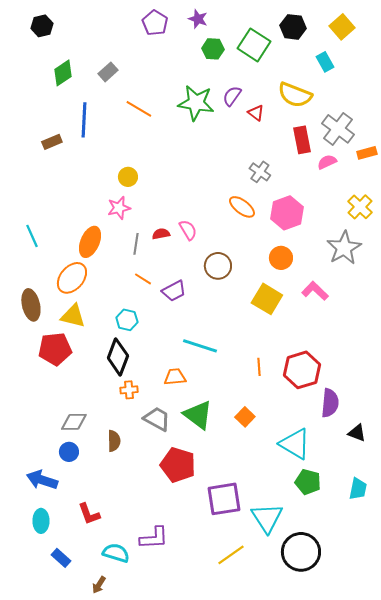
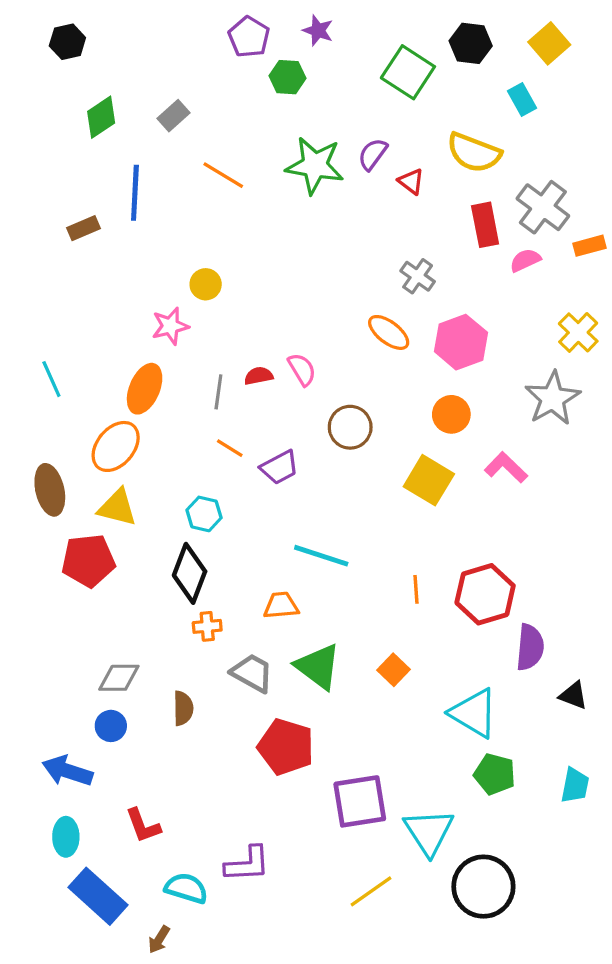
green hexagon: (213, 49) -> (287, 77), moved
pink star: (119, 208) -> (170, 326), moved
blue rectangle: (61, 558) -> (98, 896), size x1.8

